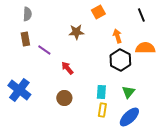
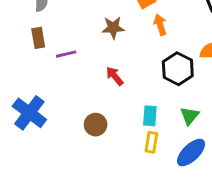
orange arrow: (117, 36) -> (160, 25), moved
purple line: (44, 50) -> (66, 54), turned -48
red arrow: (67, 68) -> (115, 76), moved

